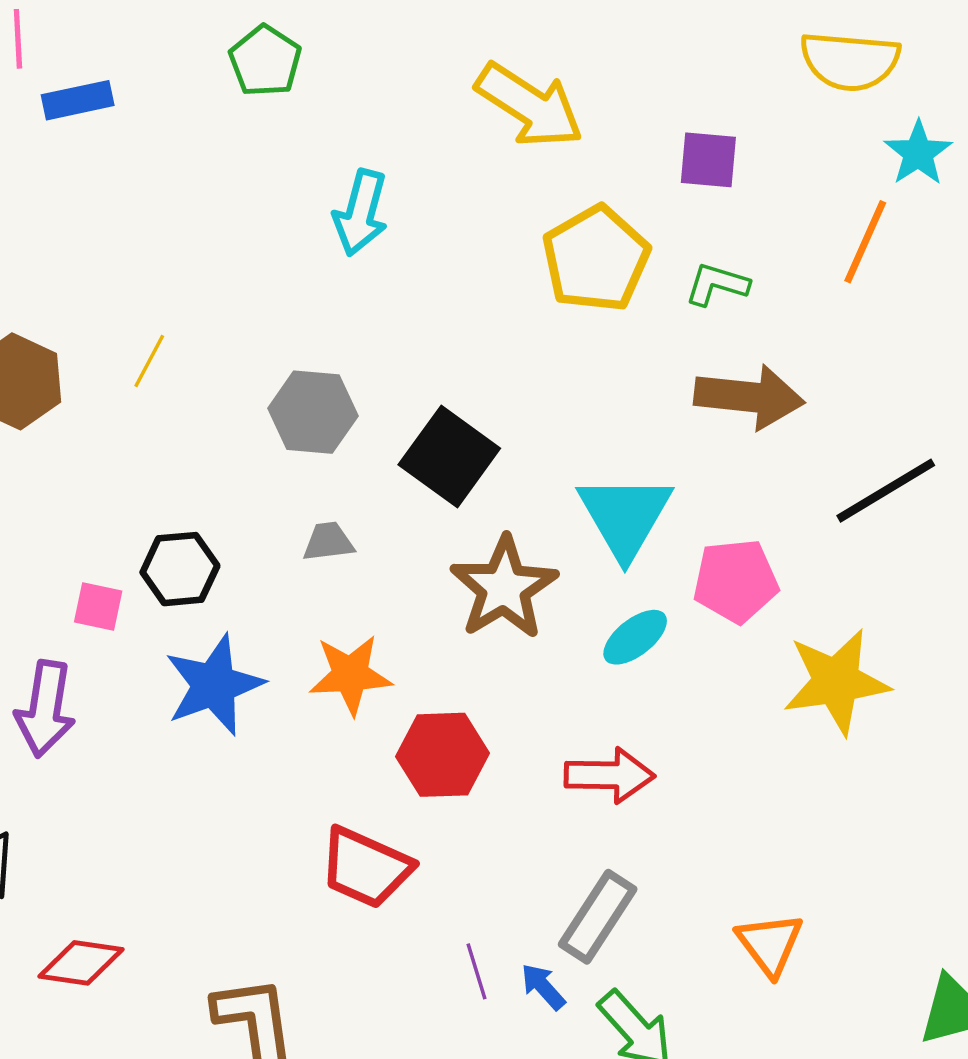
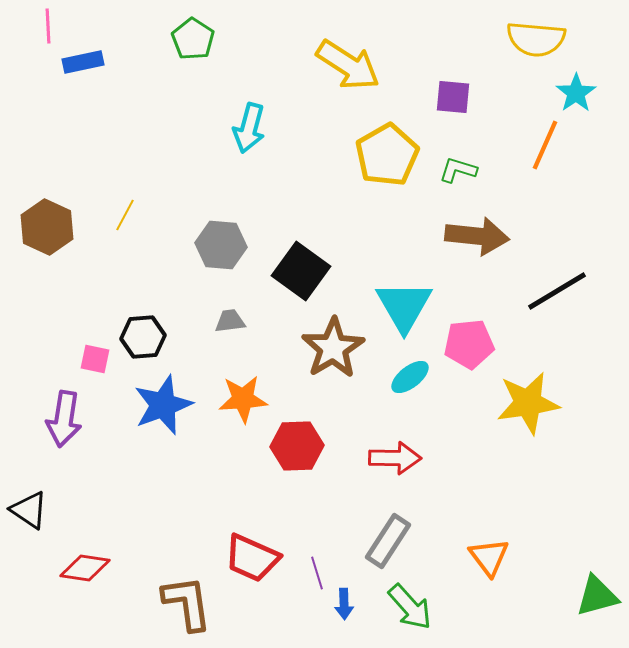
red trapezoid: (366, 867) -> (252, 558), moved
blue arrow: (543, 987) -> (344, 604), moved, turned -140

